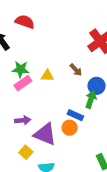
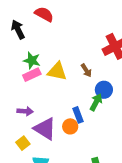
yellow triangle: (47, 76) -> (57, 71), size x1.5
blue rectangle: (75, 115) -> (78, 115), turned 35

